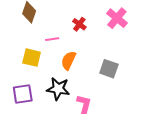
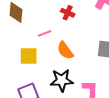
orange semicircle: (68, 60) -> (65, 50), turned -48

